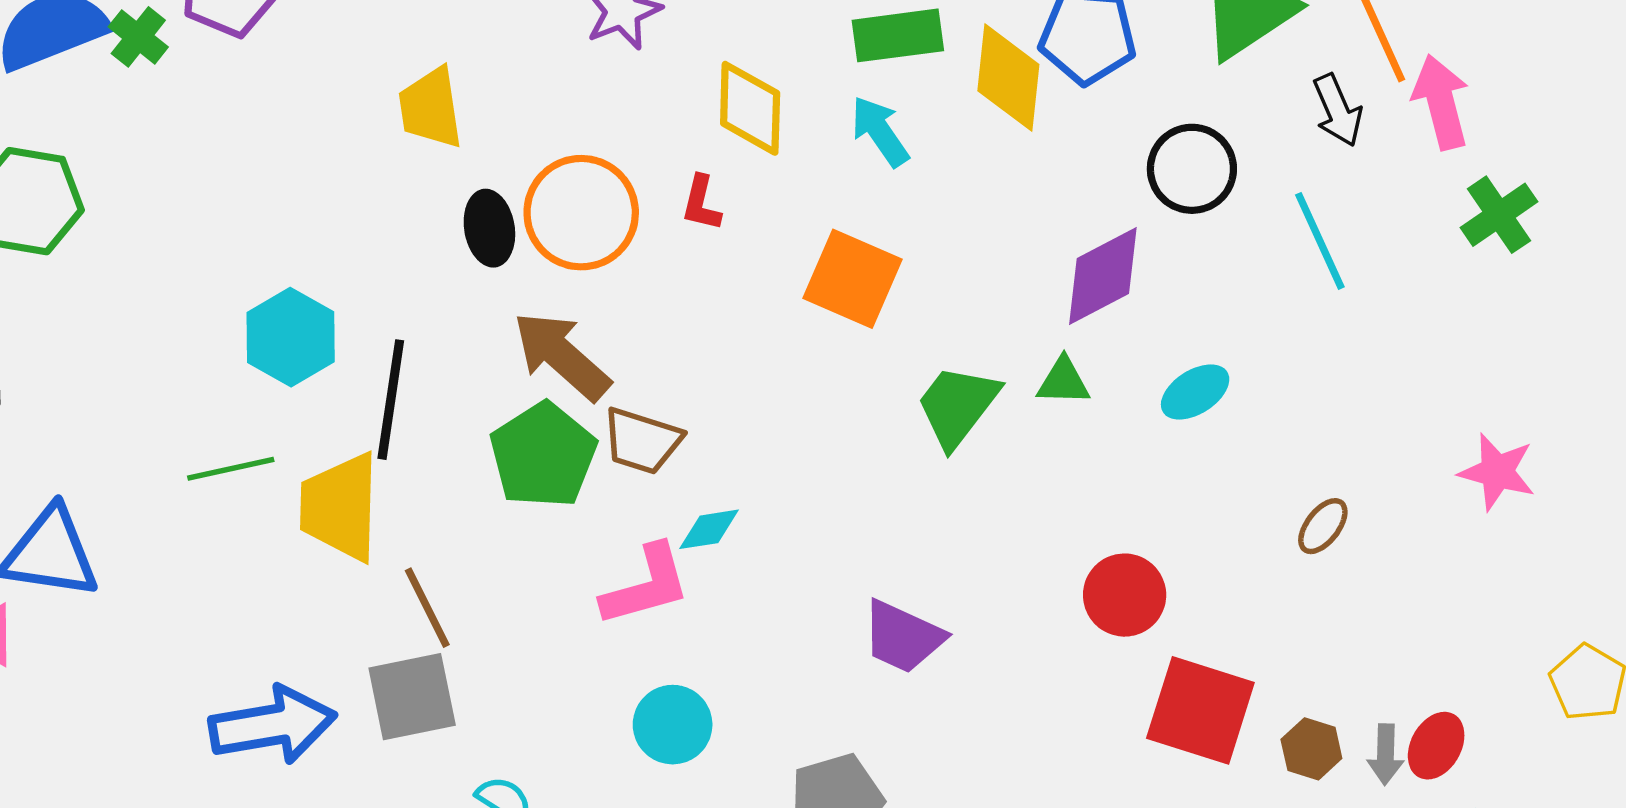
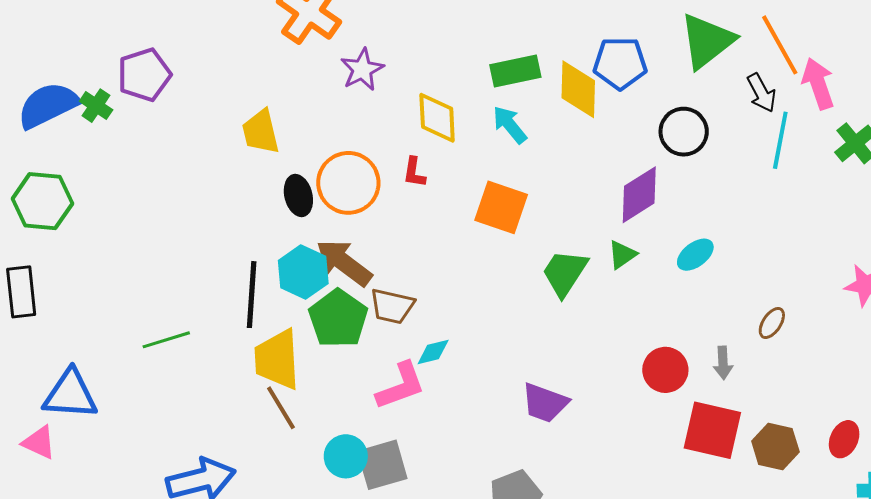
cyan line: (1320, 241) -> (780, 140), moved, turned 40
cyan hexagon: (291, 337) -> (303, 272), moved
green triangle: (1063, 381) -> (622, 255), turned -32
yellow trapezoid: (340, 507) -> (277, 359), moved
gray square: (412, 697) -> (382, 465), moved
cyan circle: (673, 725) -> (346, 456), moved
brown hexagon: (1311, 749) -> (775, 447), size x1.4
gray arrow: (1385, 754) -> (723, 363), moved

